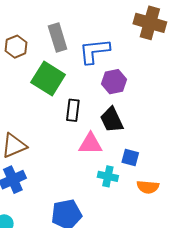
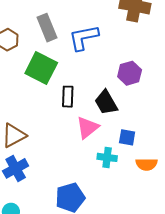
purple hexagon: (114, 82) -> (130, 73), moved
pink triangle: (90, 144) -> (87, 128), turned -35

